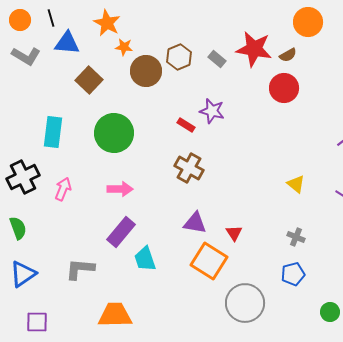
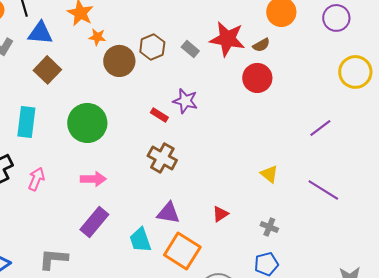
brown square: (89, 80) -> (47, 70), moved
red triangle: (234, 233) -> (220, 214), moved, turned 30
cyan trapezoid: (145, 259) -> (140, 240), moved

